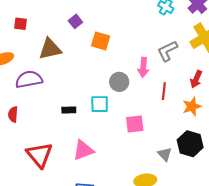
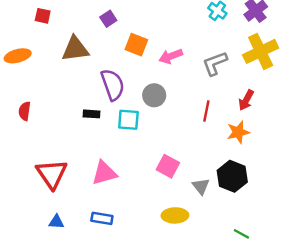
pink arrow: (143, 67) -> (171, 56), moved, turned 60
purple semicircle: (29, 79) -> (113, 85), moved, turned 76
black rectangle: (69, 110) -> (92, 114), moved
red semicircle: (13, 114) -> (25, 111), moved
pink square: (135, 124) -> (168, 166), moved, turned 30

